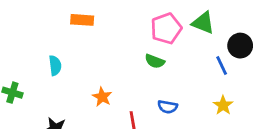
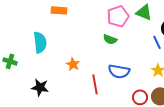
cyan semicircle: (55, 65) -> (40, 42), size x1.5
blue semicircle: (168, 107) -> (119, 71), size x1.5

